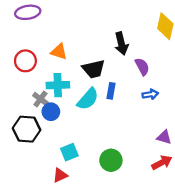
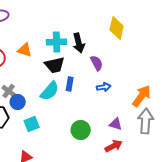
cyan cross: (58, 85) -> (57, 42), moved
cyan square: (69, 152) -> (32, 124), moved
green circle: (111, 160) -> (81, 130), moved

